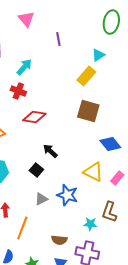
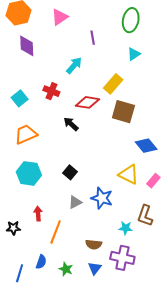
pink triangle: (26, 19) -> (60, 17), turned 36
green ellipse: (111, 22) -> (131, 20), moved
cyan arrow: (24, 67) -> (74, 65), moved
yellow rectangle: (86, 76) -> (113, 84), moved
red diamond: (34, 117) -> (87, 102), moved
black arrow: (50, 151) -> (71, 124), moved

